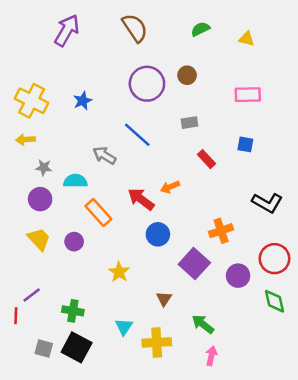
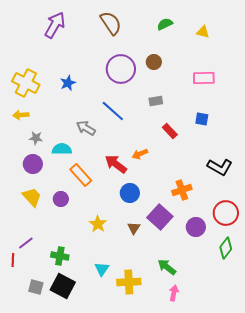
brown triangle: (164, 299) -> (134, 228), moved
green diamond: (275, 301) -> (226, 248), turned 50

